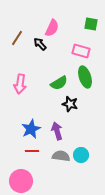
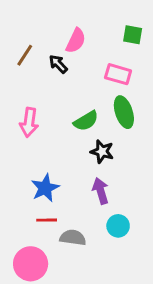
purple arrow: (57, 131) -> (101, 191), moved
gray semicircle: (61, 156) -> (73, 238), moved

